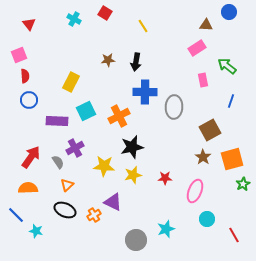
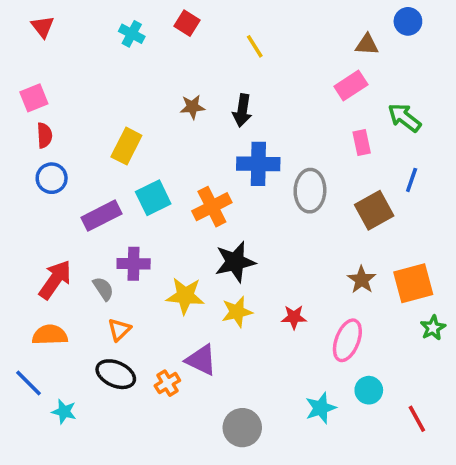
red triangle: (29, 24) -> (43, 27), moved
purple rectangle: (57, 121) -> (101, 216), turned -30
brown square: (210, 130) -> (374, 210), moved
purple cross: (75, 148) -> (134, 264), turned 30
cyan star: (166, 229) -> (321, 408), moved

